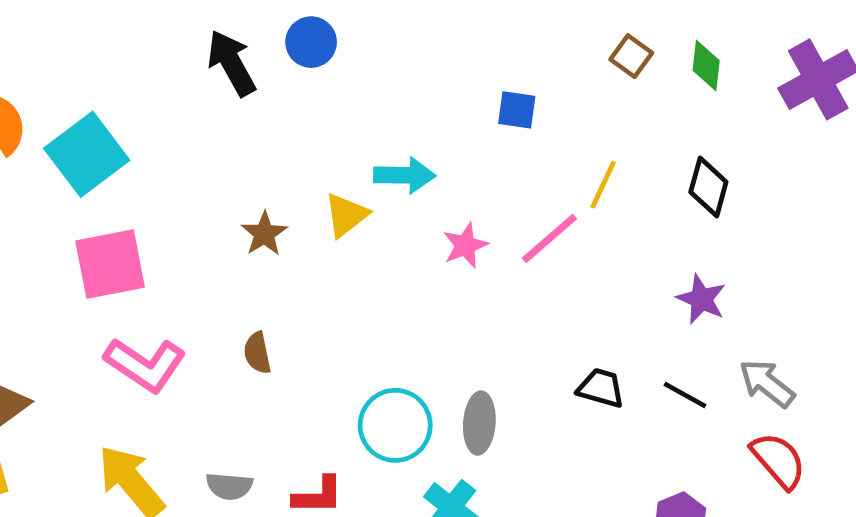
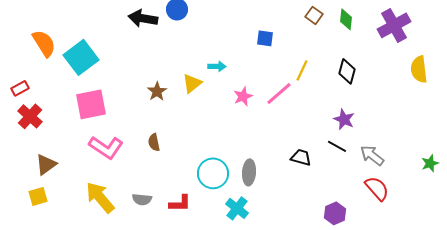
black arrow: (232, 63) -> (143, 18), turned -52
cyan arrow: (405, 175) -> (217, 66), size x0.7
black line: (685, 395) -> (337, 146), moved

